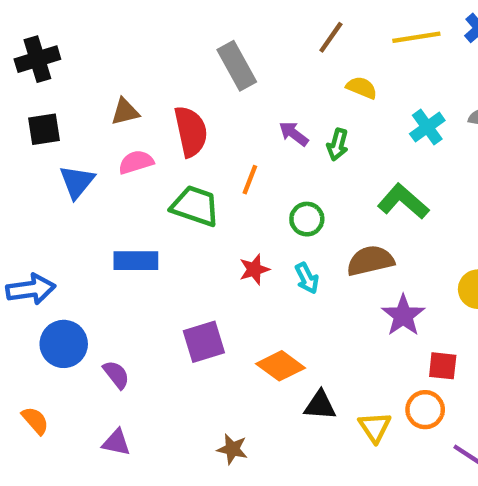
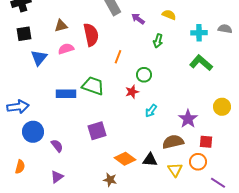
cyan cross: (427, 127) -> (199, 33), turned 35
purple arrow: (294, 134) -> (138, 19), moved
green L-shape: (403, 202) -> (201, 63), moved
green trapezoid: (195, 206) -> (93, 86), moved
brown semicircle: (370, 261) -> (173, 142), moved
red star: (254, 269) -> (132, 92), moved
cyan arrow: (307, 278) -> (151, 111), moved, turned 64
orange diamond: (281, 366) -> (125, 159), moved
orange semicircle: (35, 421) -> (20, 167), turned 56
purple triangle: (116, 442) -> (57, 177), turned -48

